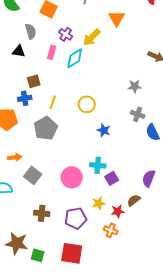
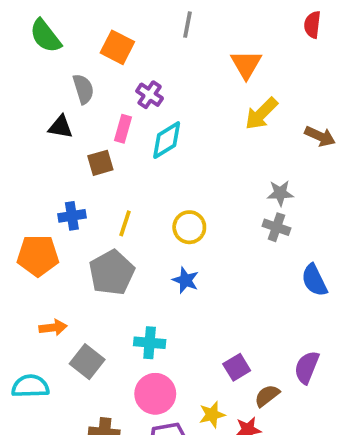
yellow arrow: (92, 37) -> (261, 114), moved
brown square: (34, 81) -> (100, 163), moved
gray cross: (138, 114) -> (276, 227), moved
blue star: (104, 130) -> (186, 280), moved
cyan cross: (98, 165) -> (150, 343), moved
pink circle: (72, 177) -> (155, 394), moved
brown semicircle: (134, 200) -> (267, 396), moved

